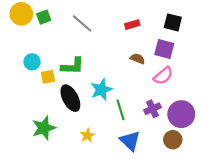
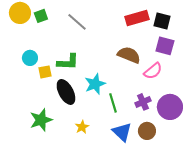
red rectangle: (132, 25) -> (137, 18), moved, size x1.6
purple square: (164, 49) -> (165, 46), moved
brown semicircle: (138, 59) -> (129, 55), size x1.6
brown circle: (173, 140) -> (147, 131), moved

